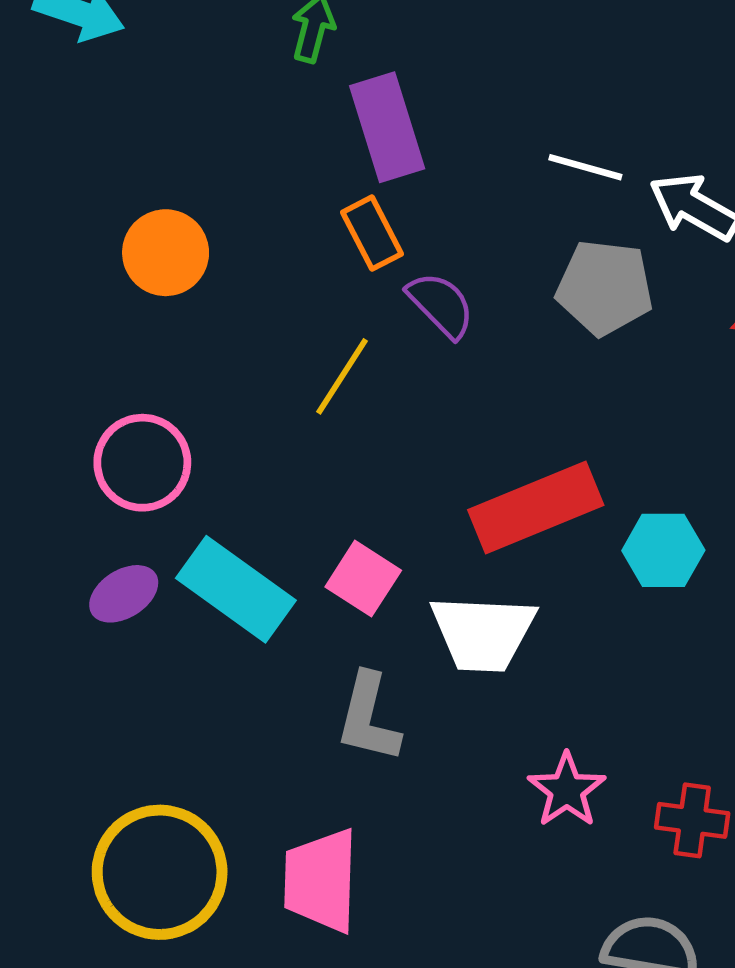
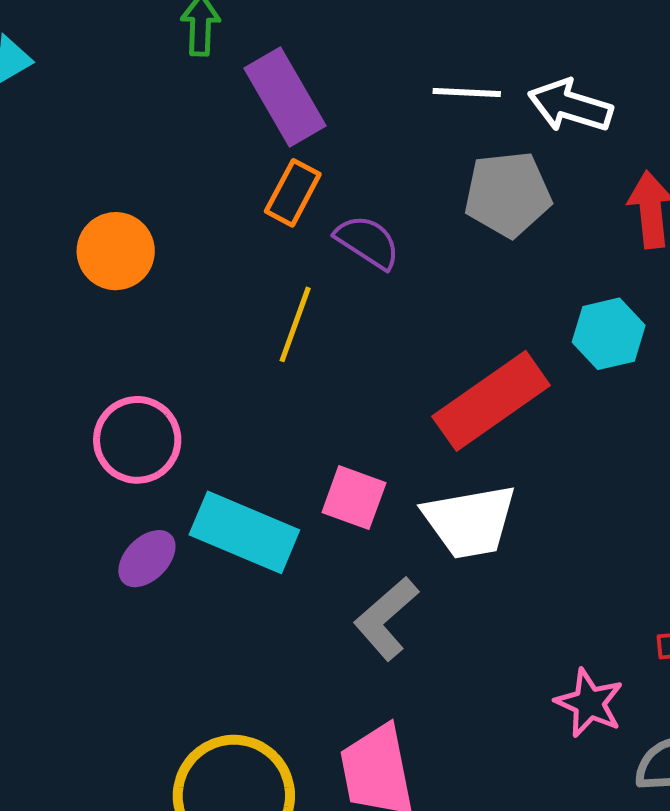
orange rectangle: (372, 233) -> (293, 193), turned 68
cyan hexagon: (663, 550) -> (609, 334), moved
gray L-shape: (368, 718) -> (386, 618), turned 48
pink star: (567, 790) -> (589, 703), moved

